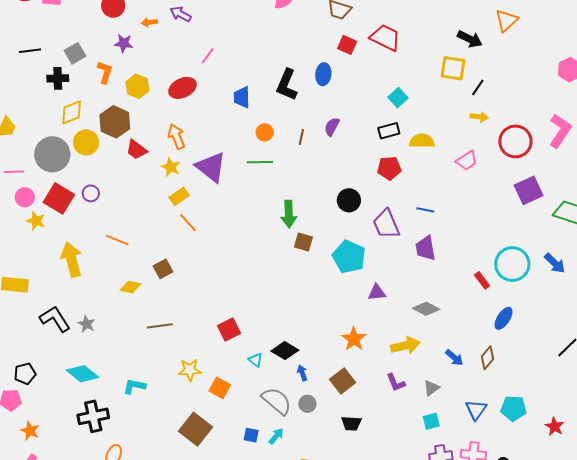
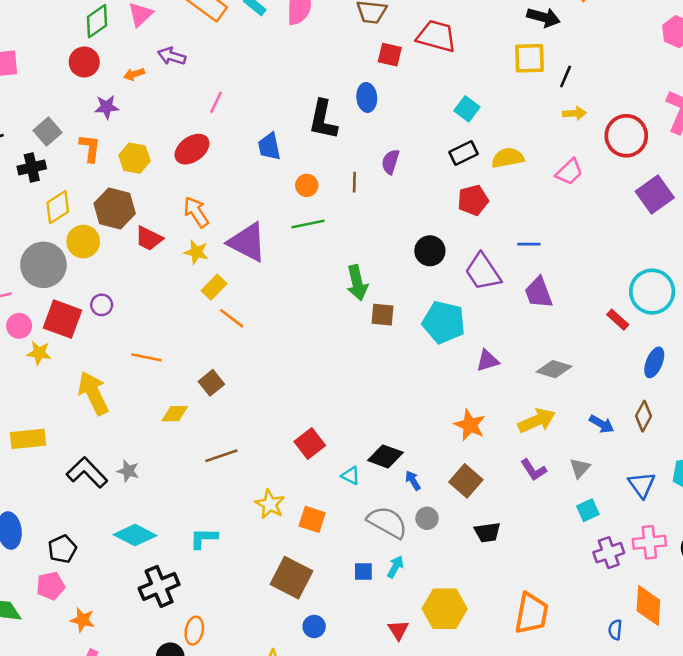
yellow star: (190, 370) -> (270, 504), turned -30

